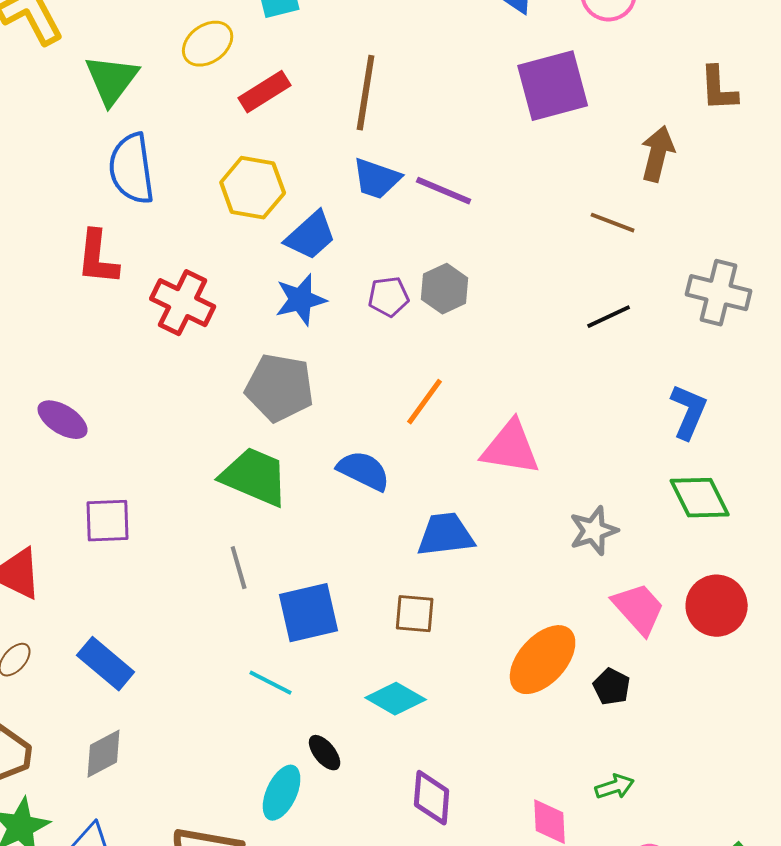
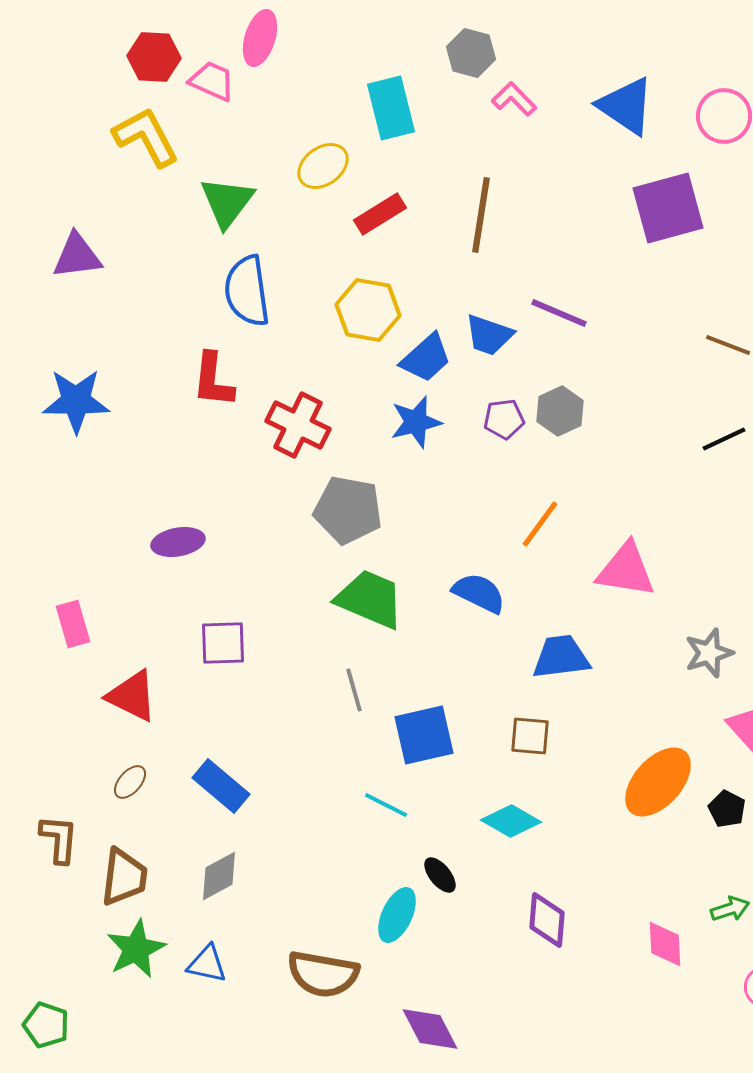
blue trapezoid: (377, 179) -> (489, 335), moved
gray pentagon: (280, 388) -> (348, 510), moved
purple ellipse: (63, 420) -> (178, 542), turned -42

